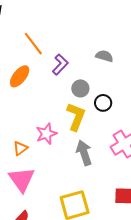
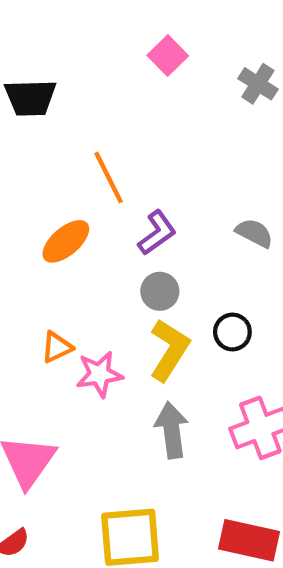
gray circle: (80, 88) -> (160, 291), moved
orange triangle: (20, 148) -> (57, 347), moved

